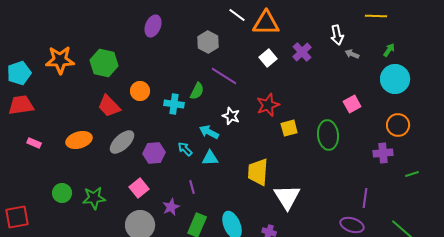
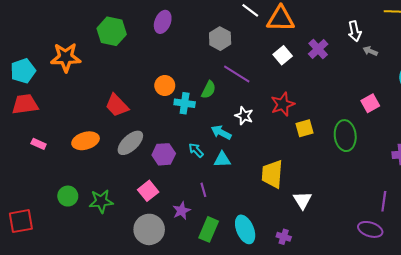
green hexagon: (104, 63) -> (112, 31), moved
orange circle: (140, 91) -> (165, 86), moved
white triangle: (287, 197) -> (302, 200), size x0.7

